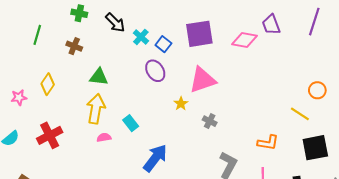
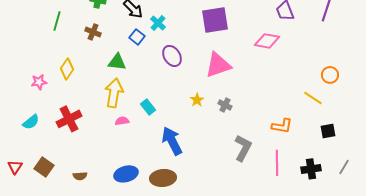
pink diamond: (244, 40) -> (267, 41), moved
blue square: (163, 44) -> (137, 37), moved
yellow star: (181, 104) -> (197, 100), moved
black square: (315, 148) -> (328, 131), size x0.6
blue arrow: (155, 158) -> (172, 141), turned -64

